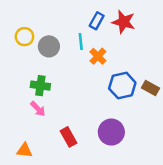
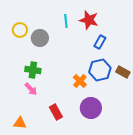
blue rectangle: (97, 21) -> (100, 42), moved
red star: (124, 22) -> (89, 20), moved
cyan line: (81, 42) -> (66, 21), moved
orange cross: (98, 56) -> (80, 81), moved

